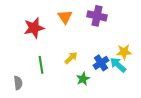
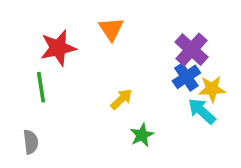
purple cross: (97, 16) -> (191, 50), moved, turned 30
blue cross: (101, 63) -> (186, 77), moved
green line: (41, 65) -> (41, 87), moved

